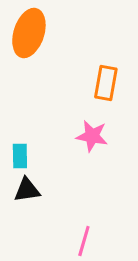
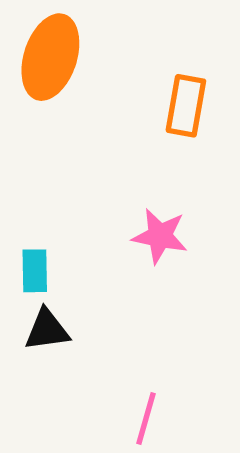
orange rectangle: (106, 83) -> (186, 106), moved

